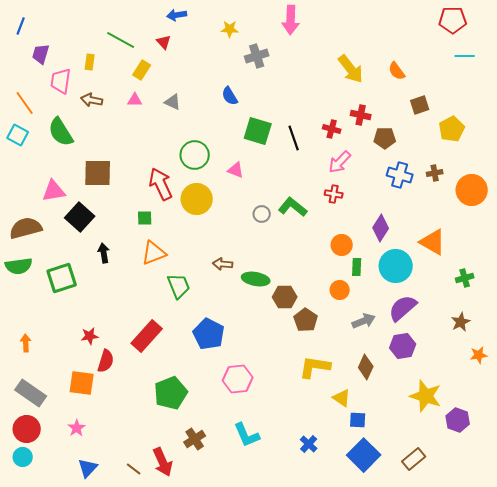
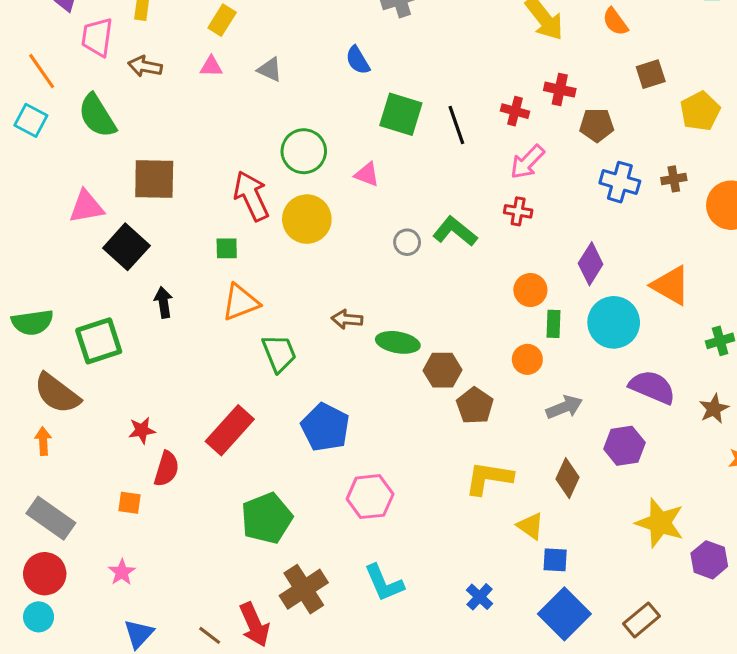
brown semicircle: (26, 228) -> (57, 393), moved, turned -128
purple semicircle: (403, 308) -> (652, 387), moved, turned 64
orange square: (82, 383) -> (130, 503), size x0.6
brown cross: (195, 439) -> (304, 589), size x1.4

